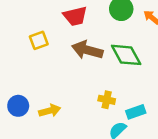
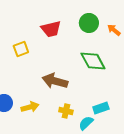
brown arrow: (87, 50) -> (55, 81), moved
yellow cross: (107, 100) -> (66, 111), moved

